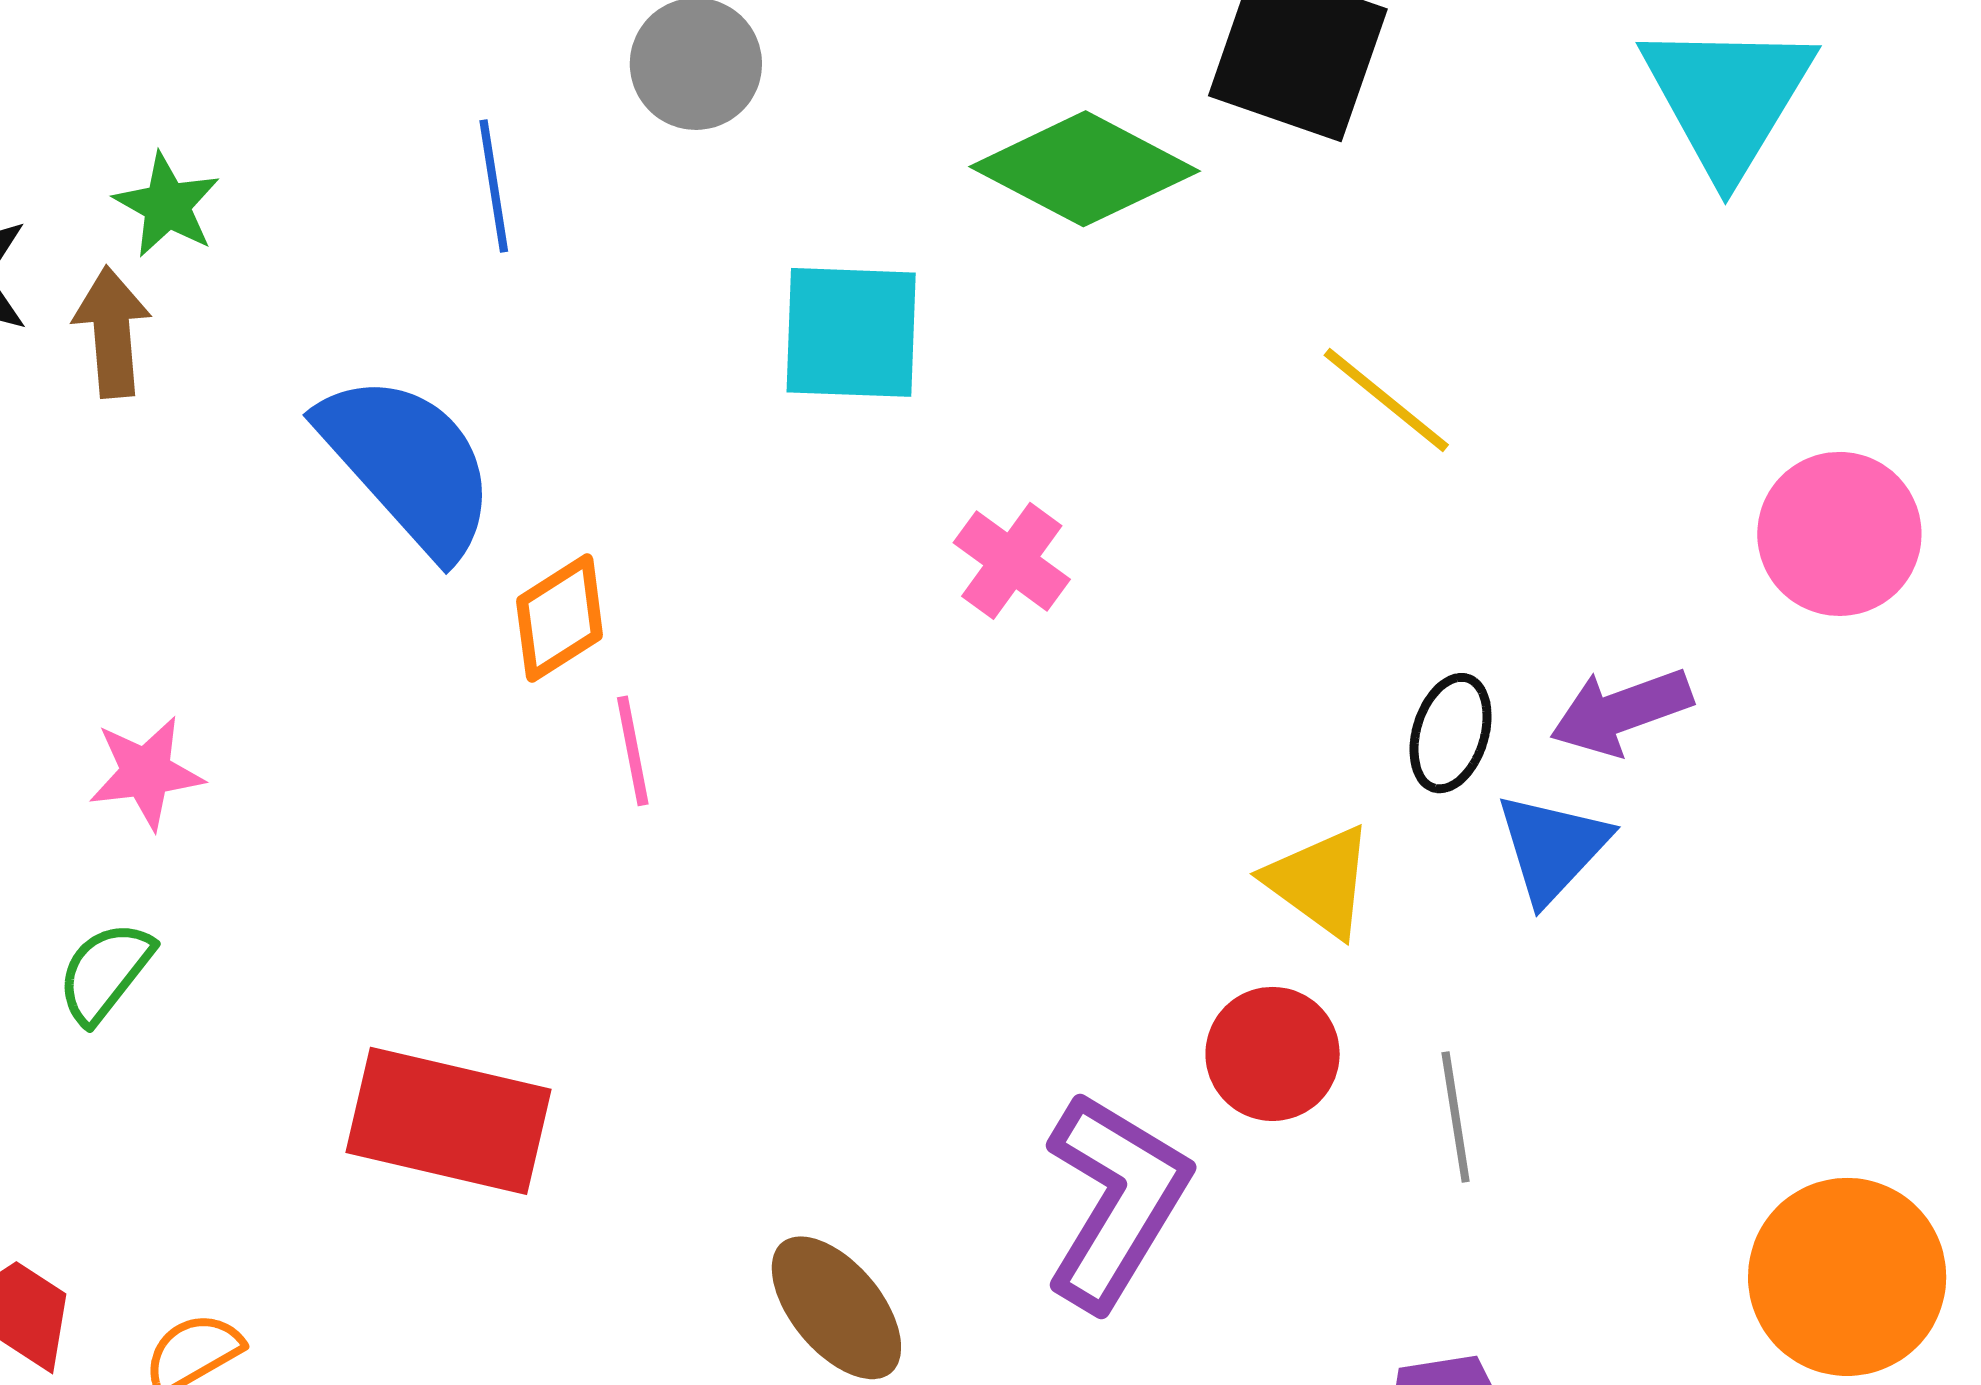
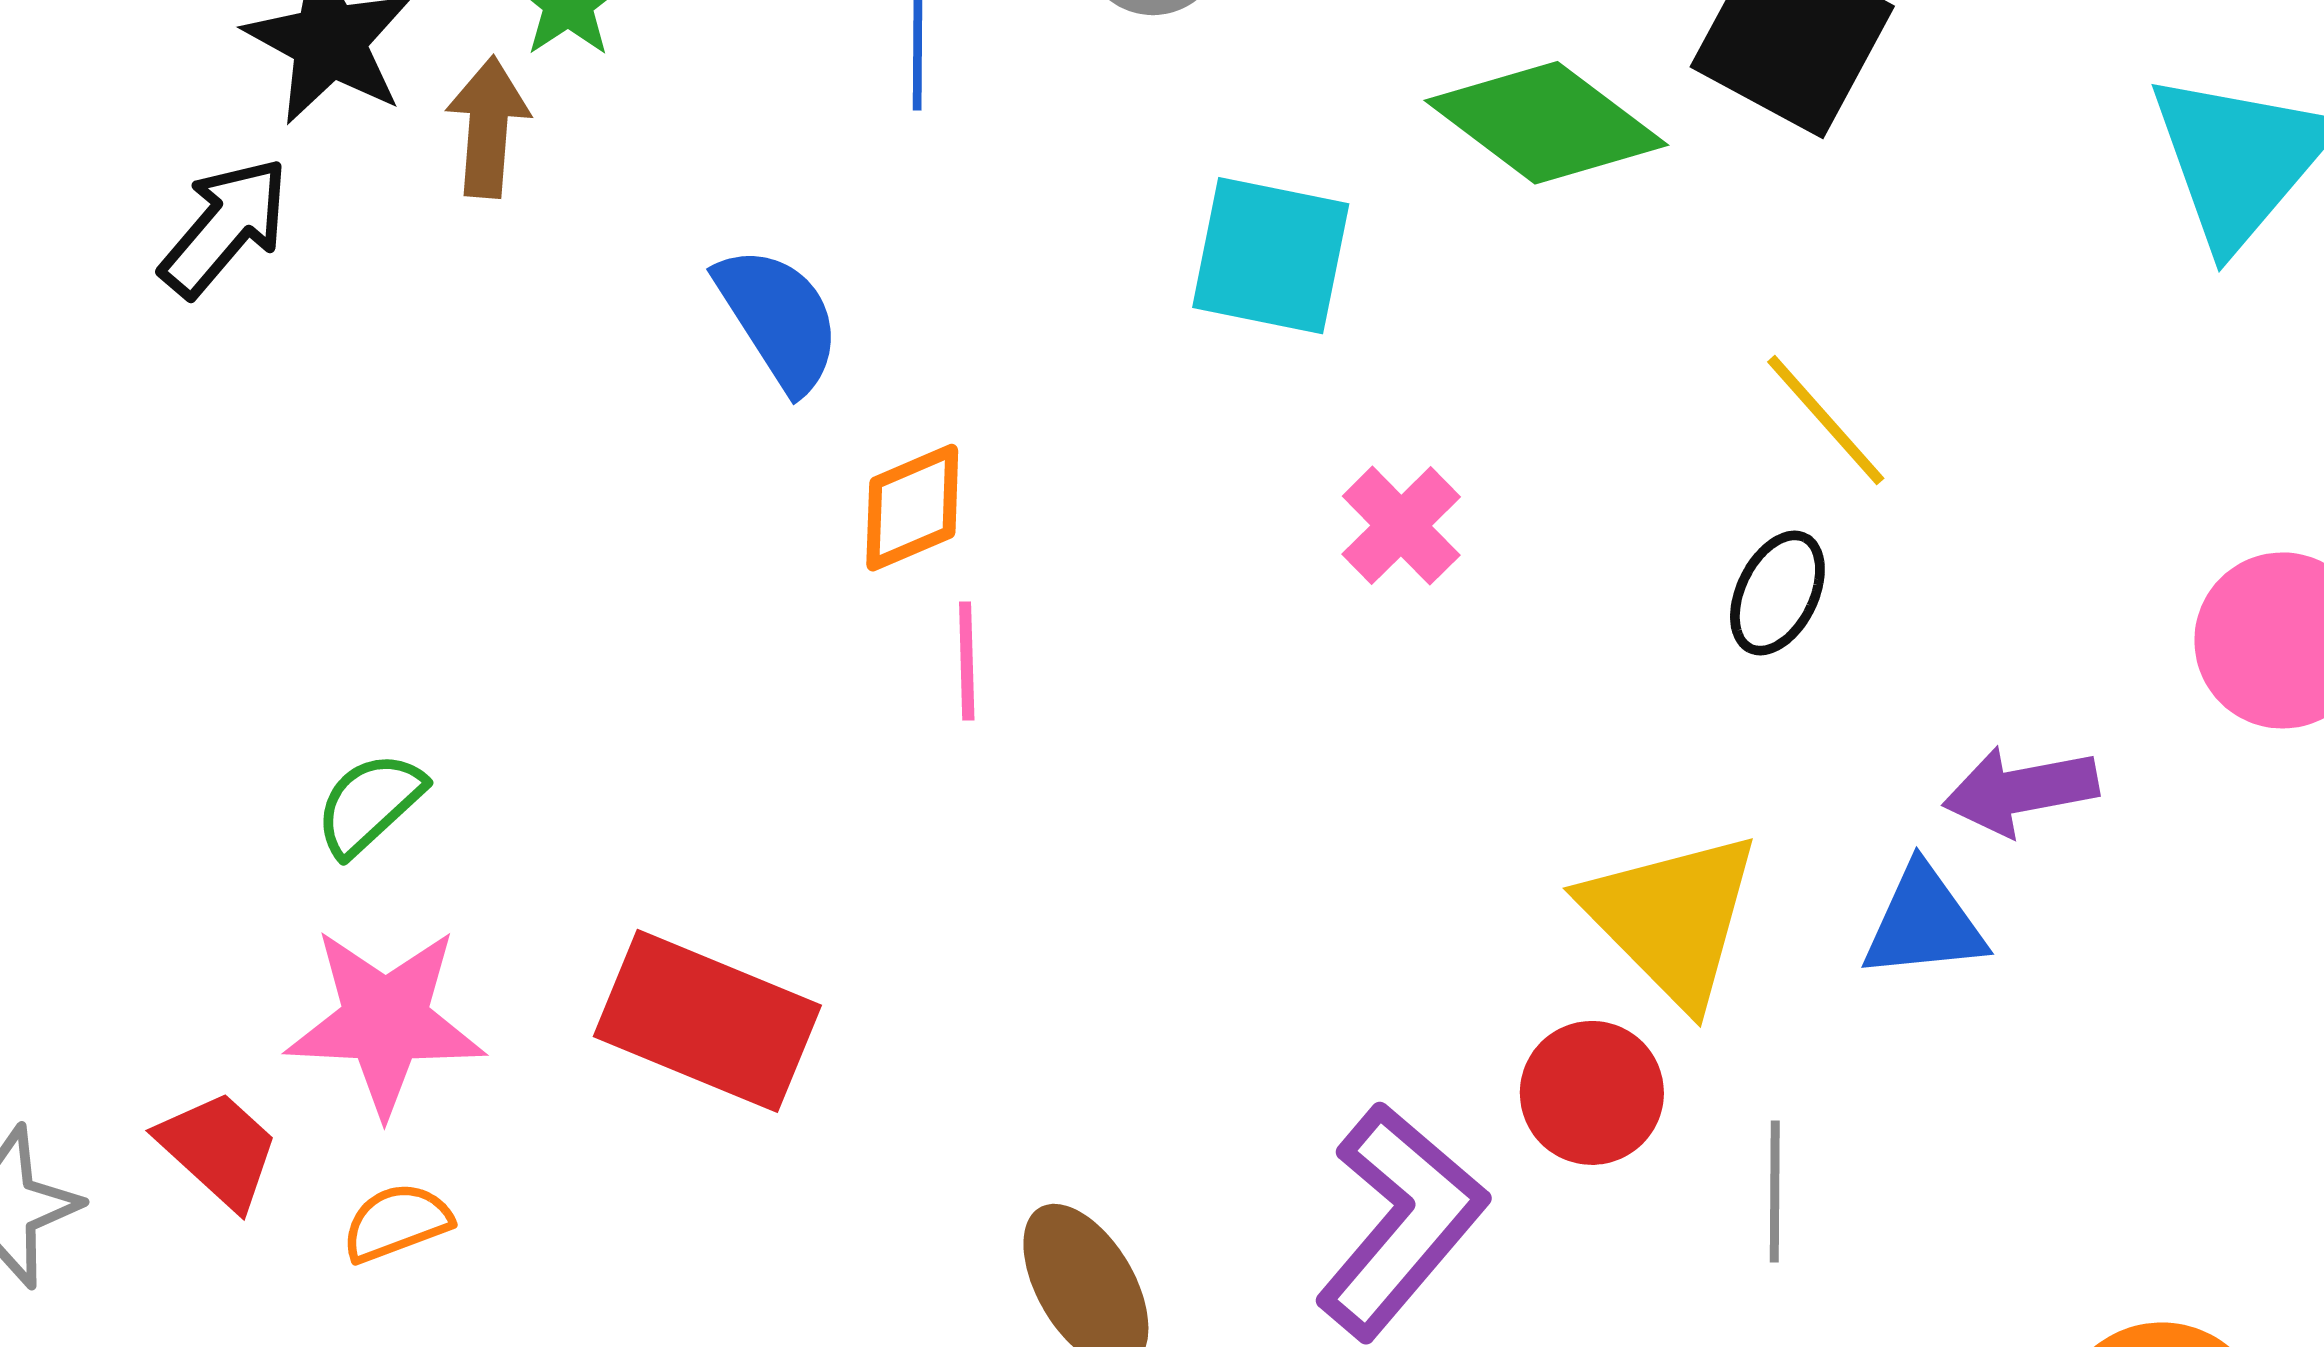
blue semicircle: (408, 464) -> (779, 319), size x0.7
black ellipse: (1451, 733) -> (1777, 593), moved
pink star: (146, 773) -> (385, 1021), moved, size x1.6
blue triangle: (1552, 848) -> (1924, 923), turned 32
yellow triangle: (1320, 881) -> (1672, 918), size x1.5

